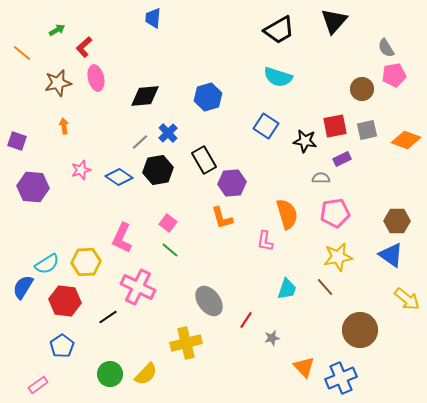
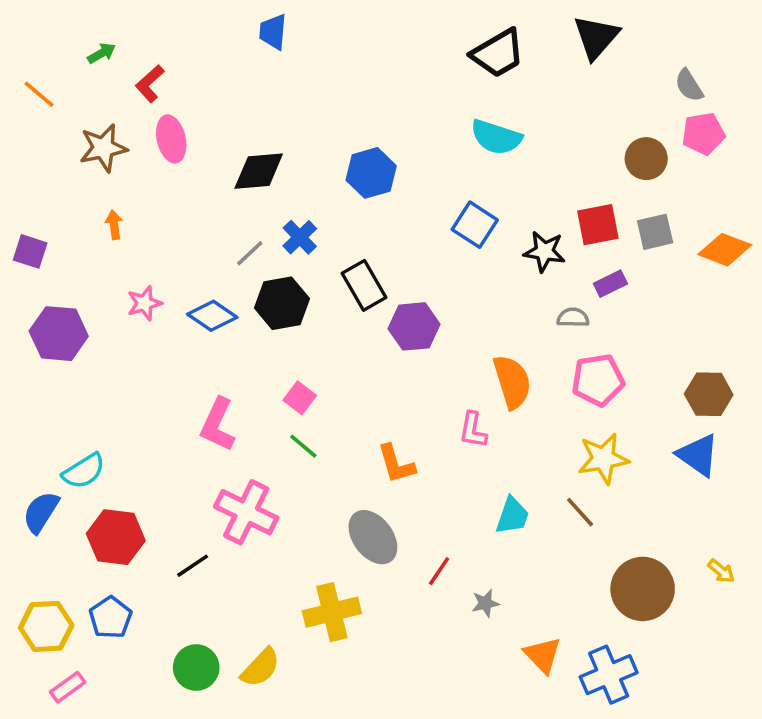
orange L-shape: (222, 218) -> (396, 464), moved
yellow hexagon: (86, 262) -> (46, 626), moved
yellow arrow: (407, 299) -> (721, 571), moved, size x0.6

